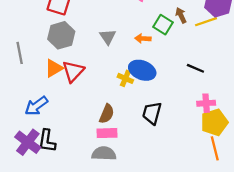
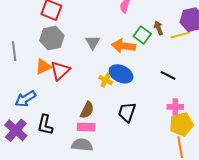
orange arrow: (143, 39) -> (124, 46), size x1.6
black L-shape: (47, 141) -> (45, 125), moved

